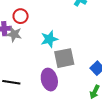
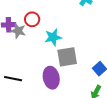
red circle: (21, 16) -> (32, 19), moved

